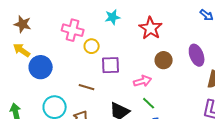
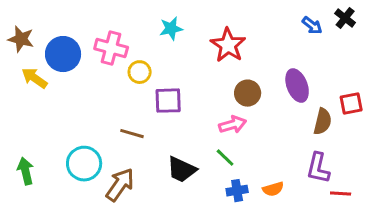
brown star: (23, 24) -> (21, 39), moved
blue circle: (41, 67) -> (63, 54), moved
pink arrow: (143, 81) -> (233, 125), moved

